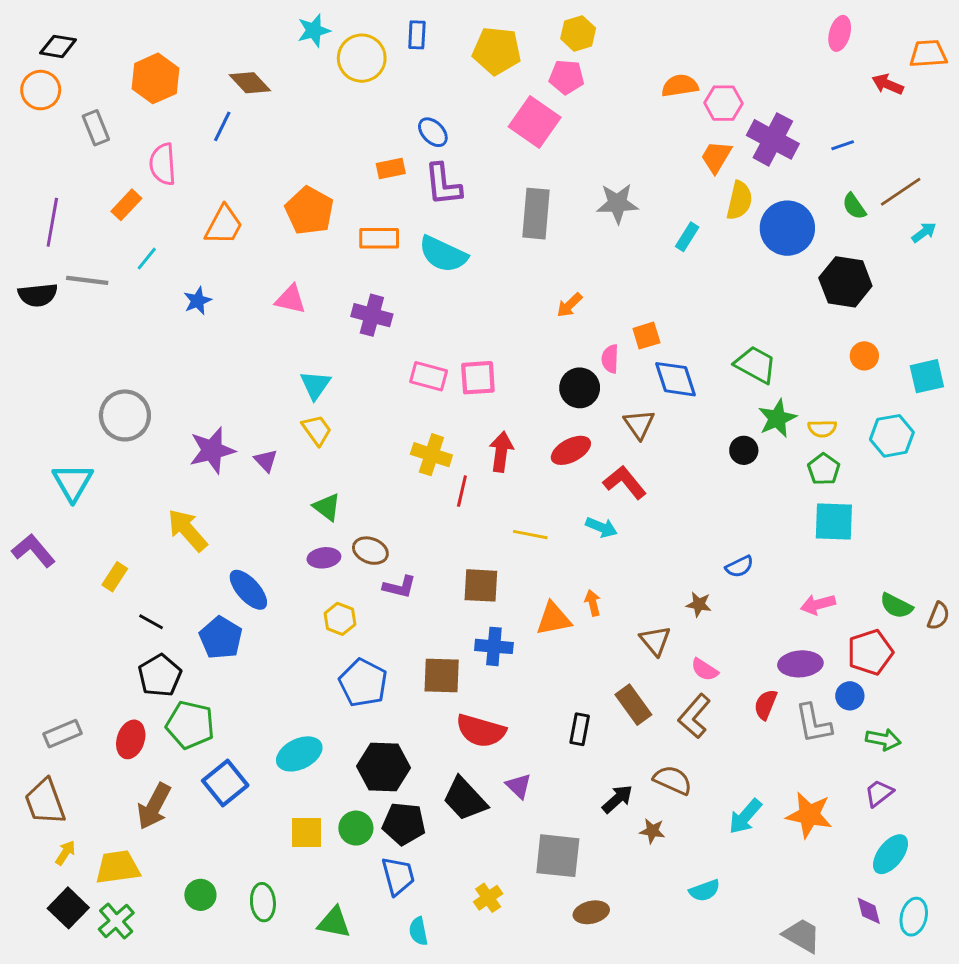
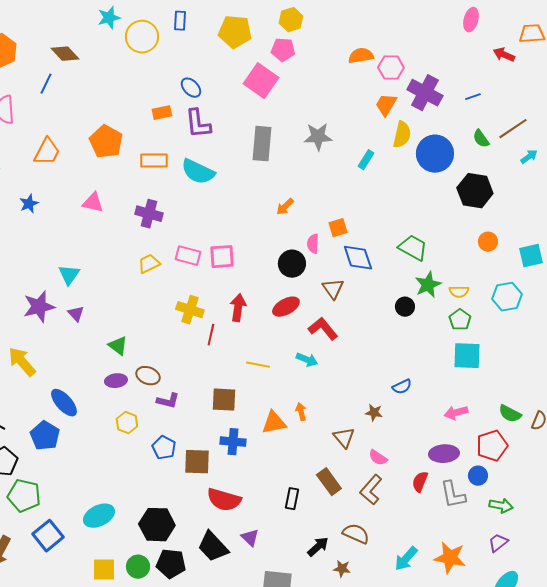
cyan triangle: (315, 385) -> (69, 275), moved
yellow trapezoid: (317, 430) -> (149, 264), moved, turned -80
blue pentagon: (363, 683) -> (164, 448), moved, size x0.7

